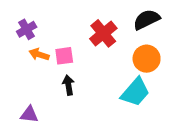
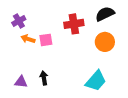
red cross: (103, 33) -> (74, 24), turned 30
black arrow: (68, 85) -> (44, 78), moved
cyan trapezoid: (135, 92) -> (96, 81), moved

